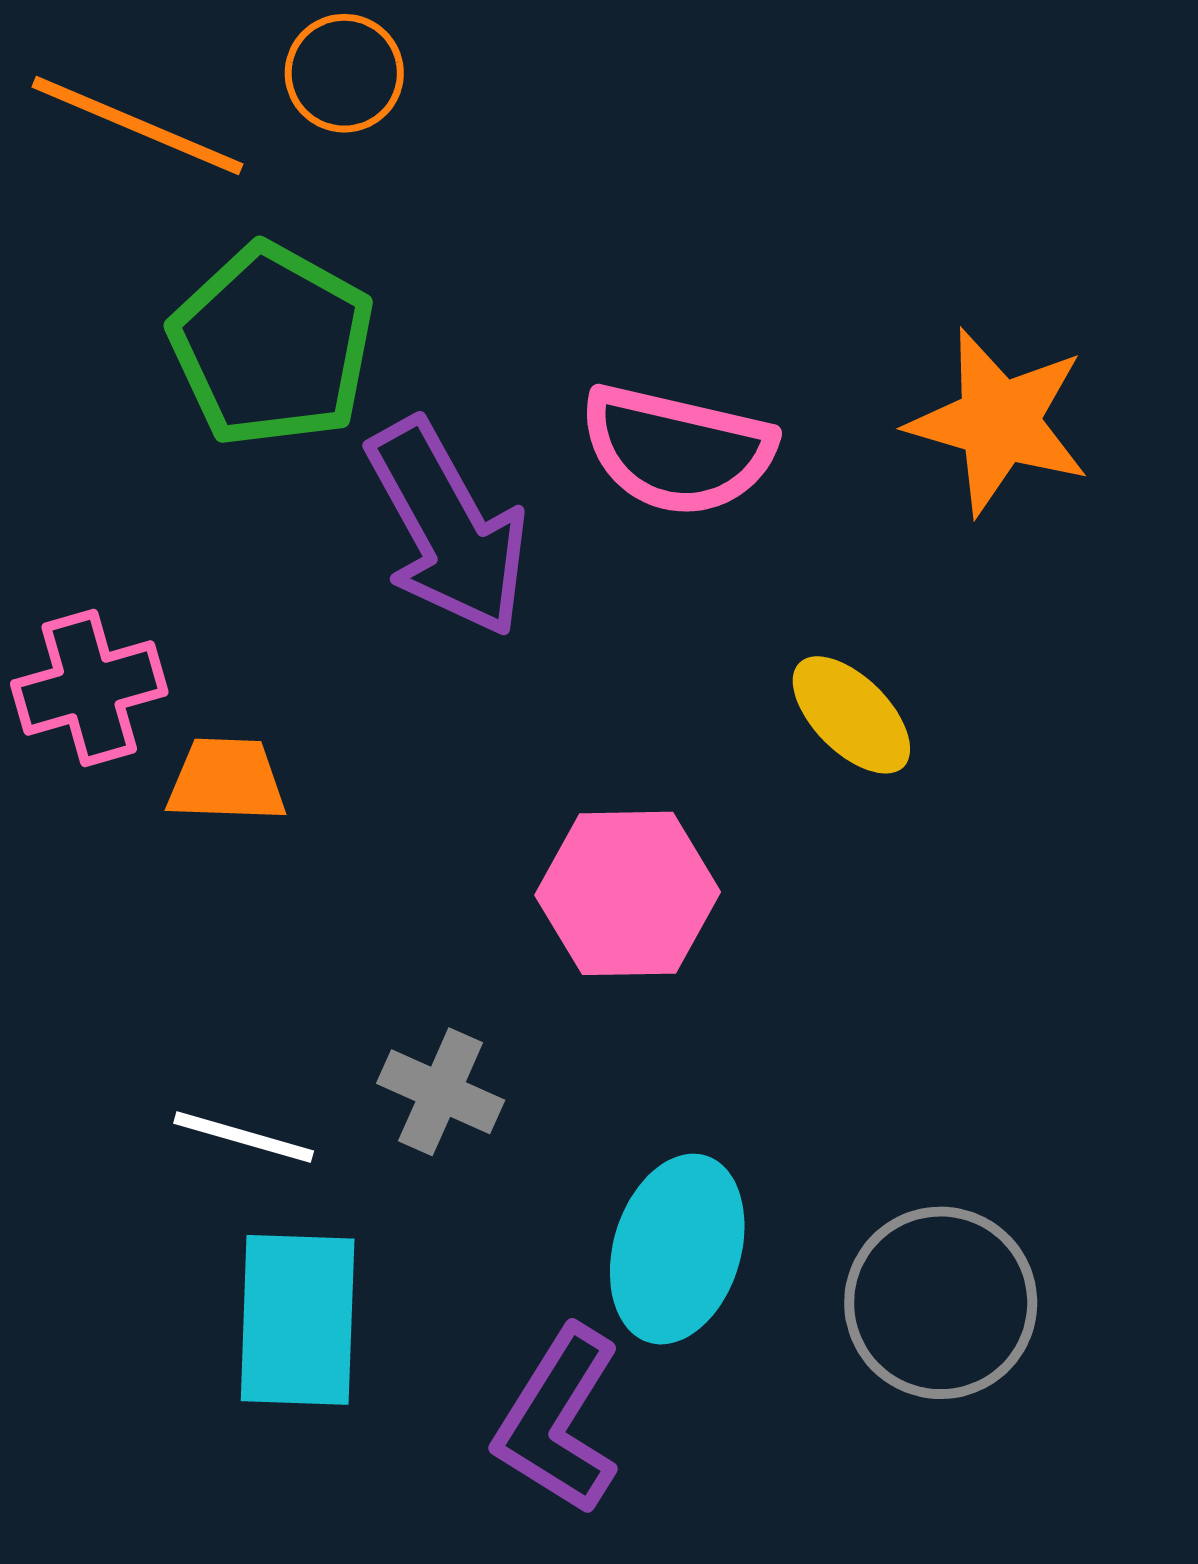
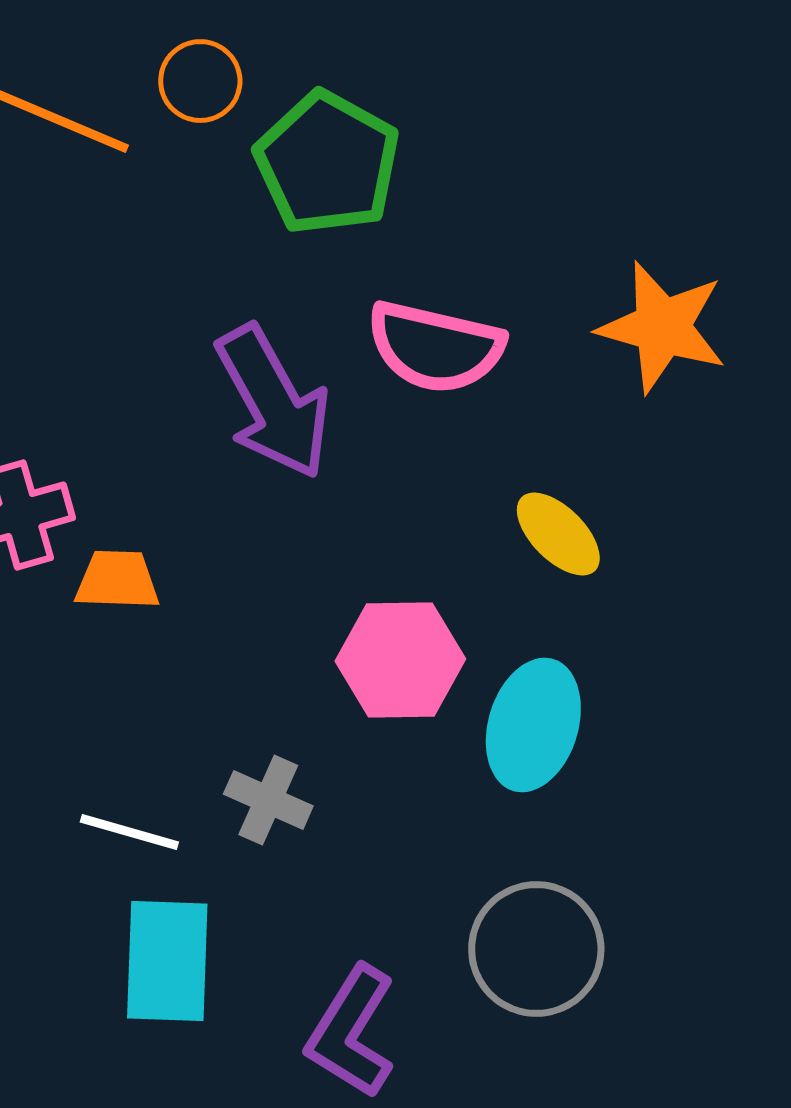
green pentagon: (272, 345) -> (327, 163), moved
cyan ellipse: (677, 1249) -> (533, 725), moved
gray circle: (941, 1303) -> (536, 949), moved

